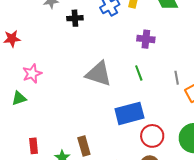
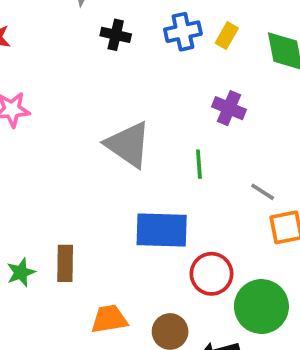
gray line: (177, 78) -> (263, 192), turned -64
red circle: (152, 136) -> (212, 274), moved

